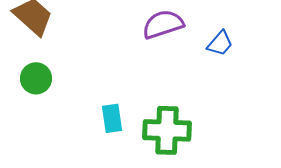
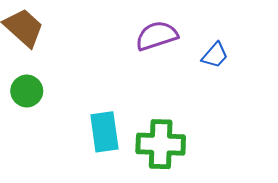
cyan rectangle: (112, 118) -> (104, 132), size x1.4

